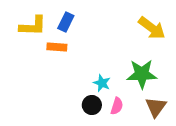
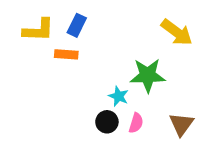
green star: (142, 74) -> (148, 75), moved

